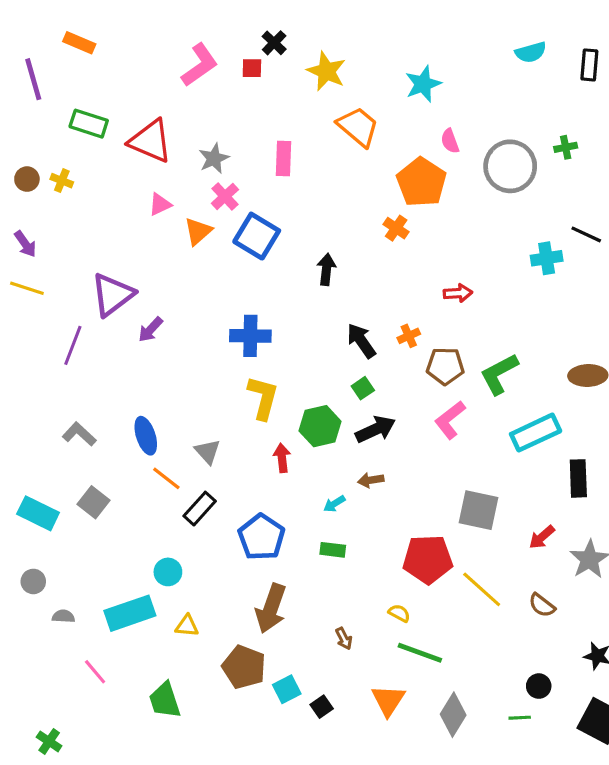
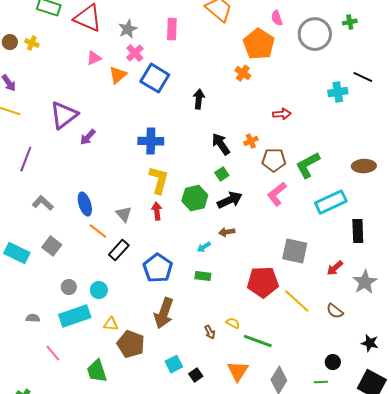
purple line: (73, 345) -> (26, 159), moved
red arrow: (282, 458) -> (157, 211), moved
gray circle: (33, 581) -> (69, 287), moved
yellow semicircle: (399, 613) -> (233, 323), moved
brown pentagon: (244, 667) -> (131, 344), moved

